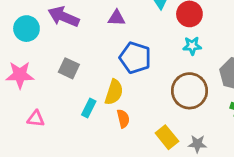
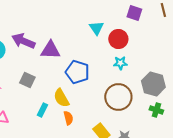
purple triangle: (117, 18) -> (50, 50), moved, size x1.5
yellow semicircle: (114, 92) -> (61, 98), turned 132

